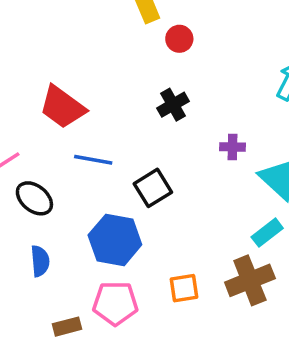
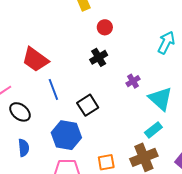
red circle: (179, 39) -> (105, 27), moved
purple cross: (233, 147) -> (133, 81), turned -32
blue line: (93, 160) -> (53, 89), turned 60

